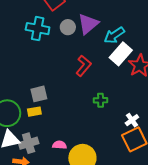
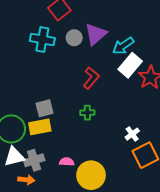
green cross: (101, 100) -> (87, 113), moved
yellow rectangle: (34, 112) -> (40, 127), size x1.5
white cross: (132, 120) -> (132, 134), moved

